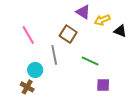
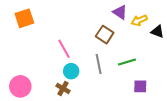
pink line: (28, 35) -> (64, 49), moved
gray line: (54, 55) -> (99, 64), moved
green line: (90, 61) -> (127, 62), turned -42

